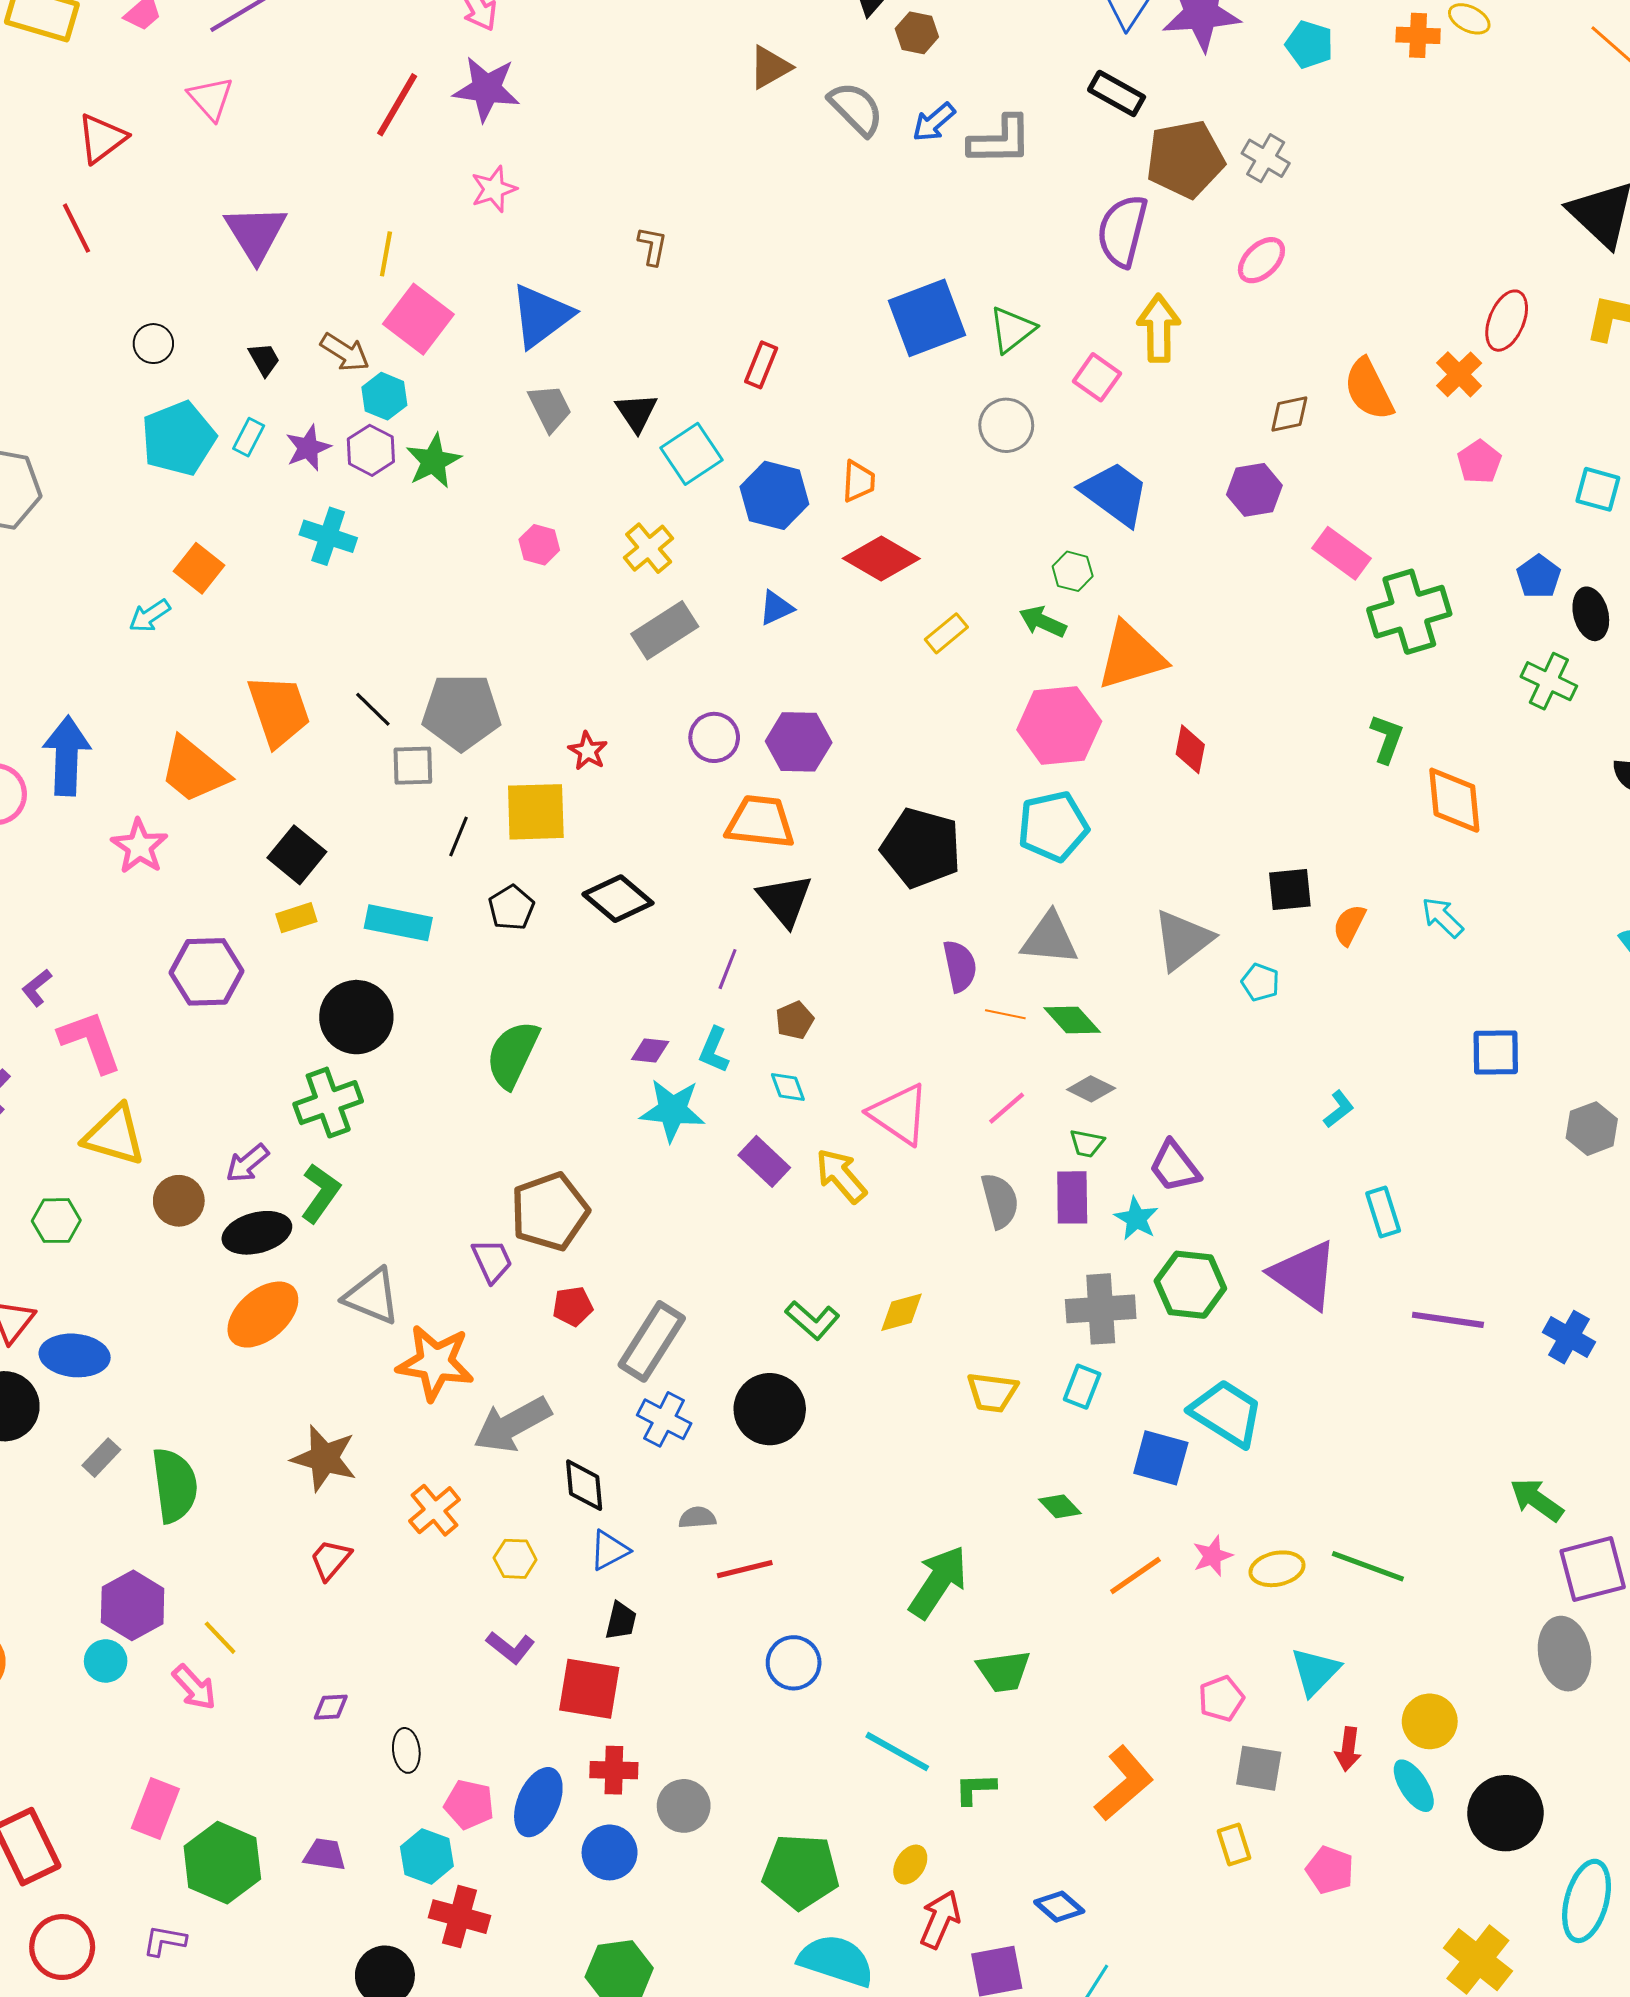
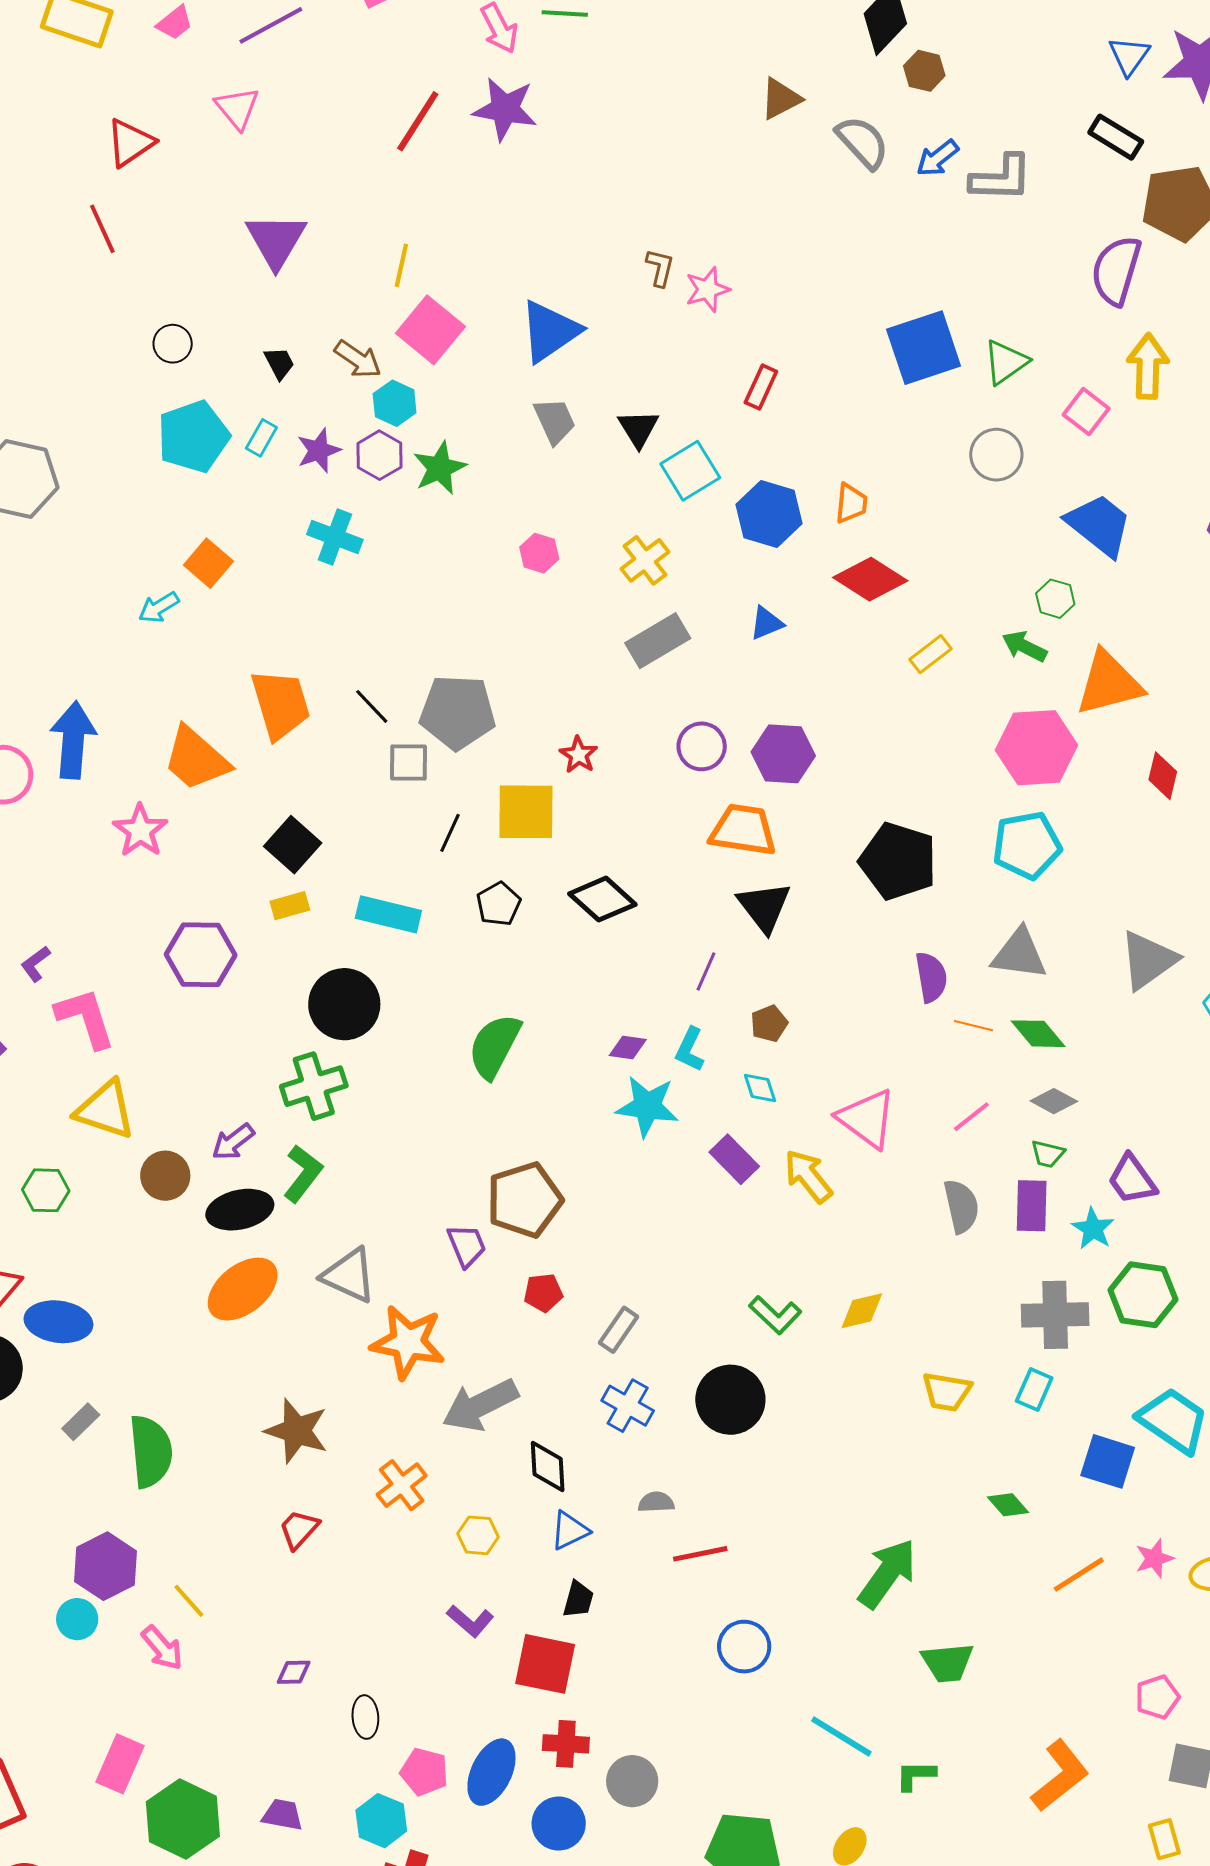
pink star: (494, 189) -> (707, 289), moved
gray rectangle: (652, 1341) -> (619, 1330), size x0.6

